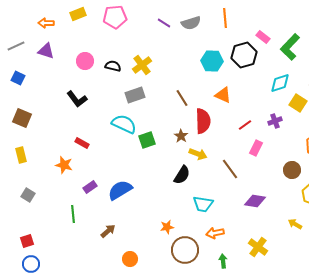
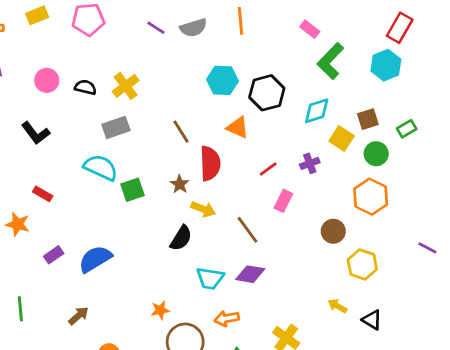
pink rectangle: (263, 37) -> (310, 29), moved
black hexagon: (244, 55) -> (267, 93), moved
purple diamond: (255, 201) -> (250, 274), moved
green line: (73, 214) -> (20, 309), moved

